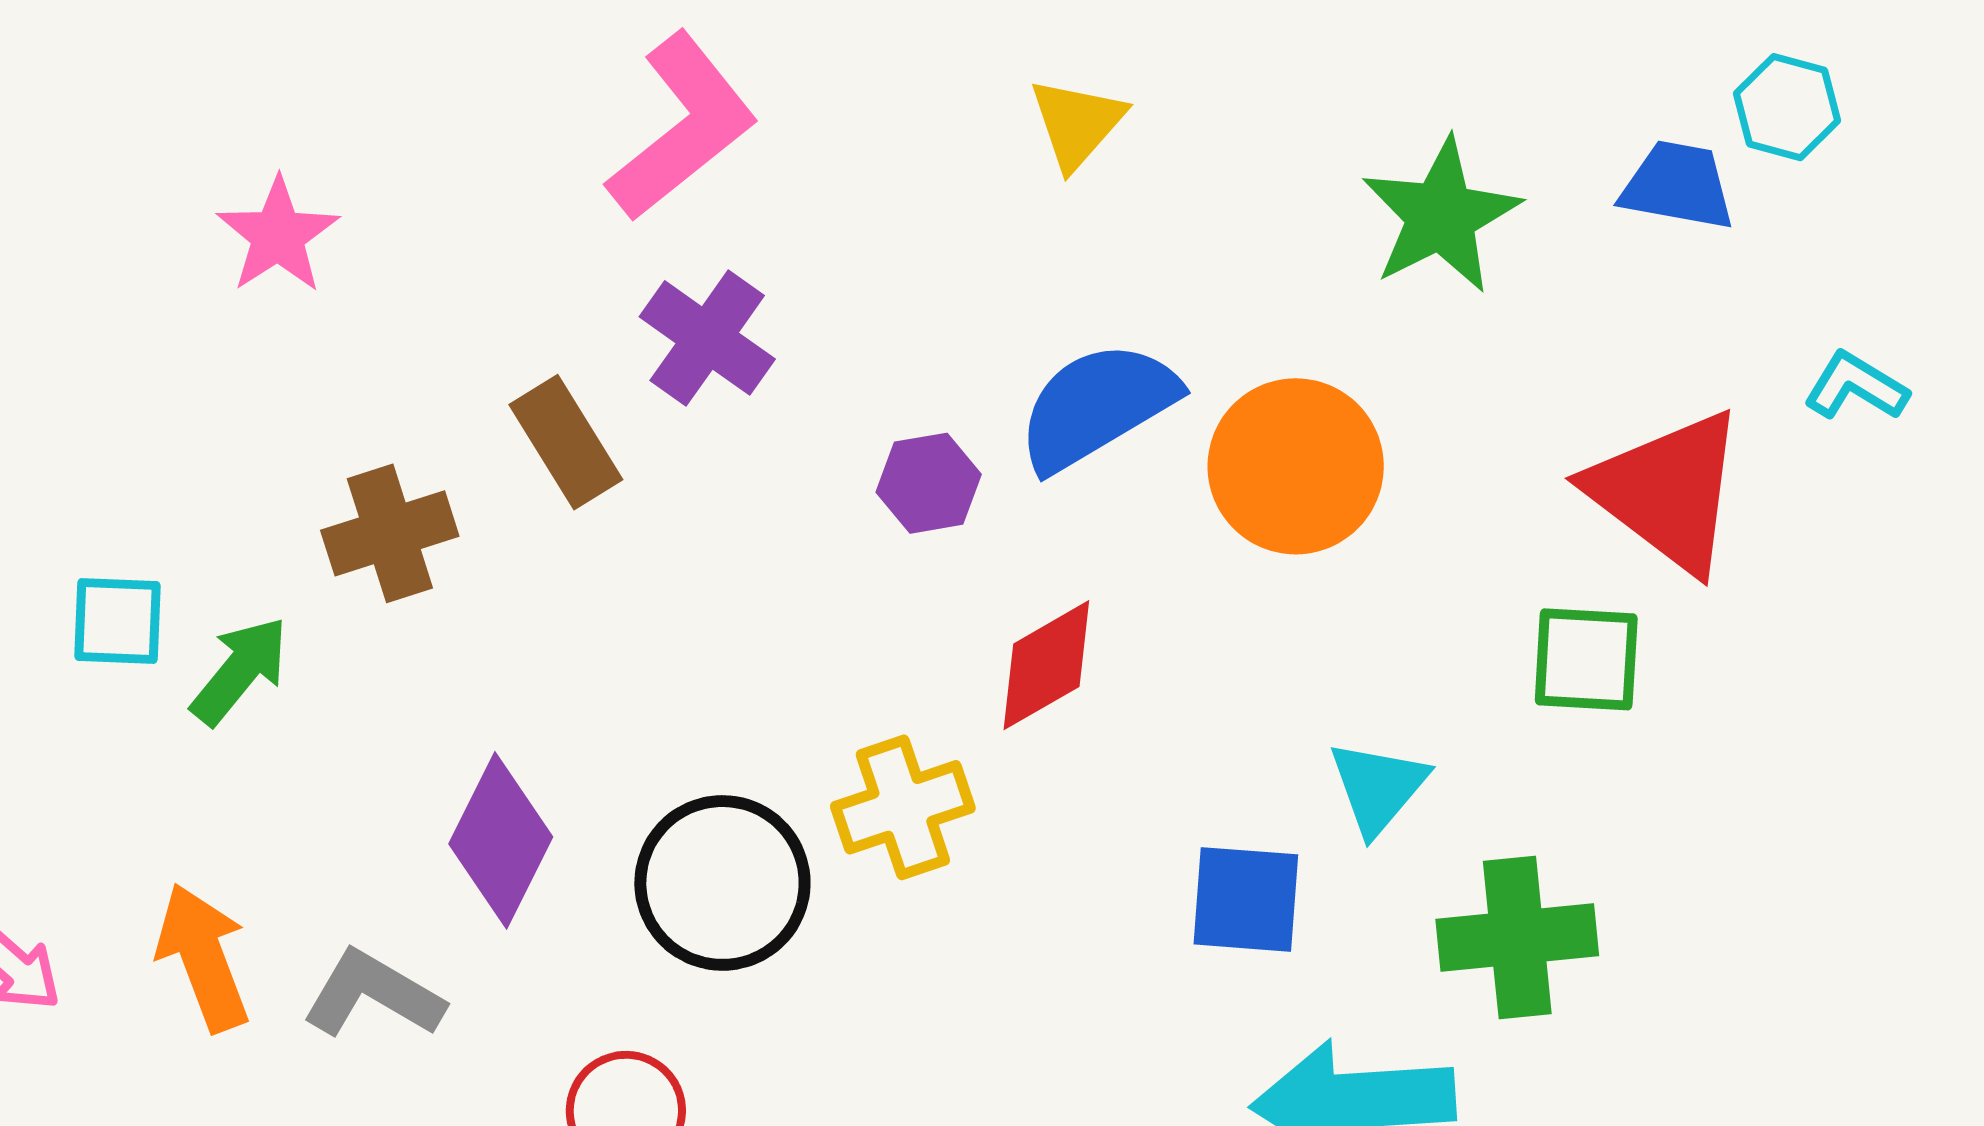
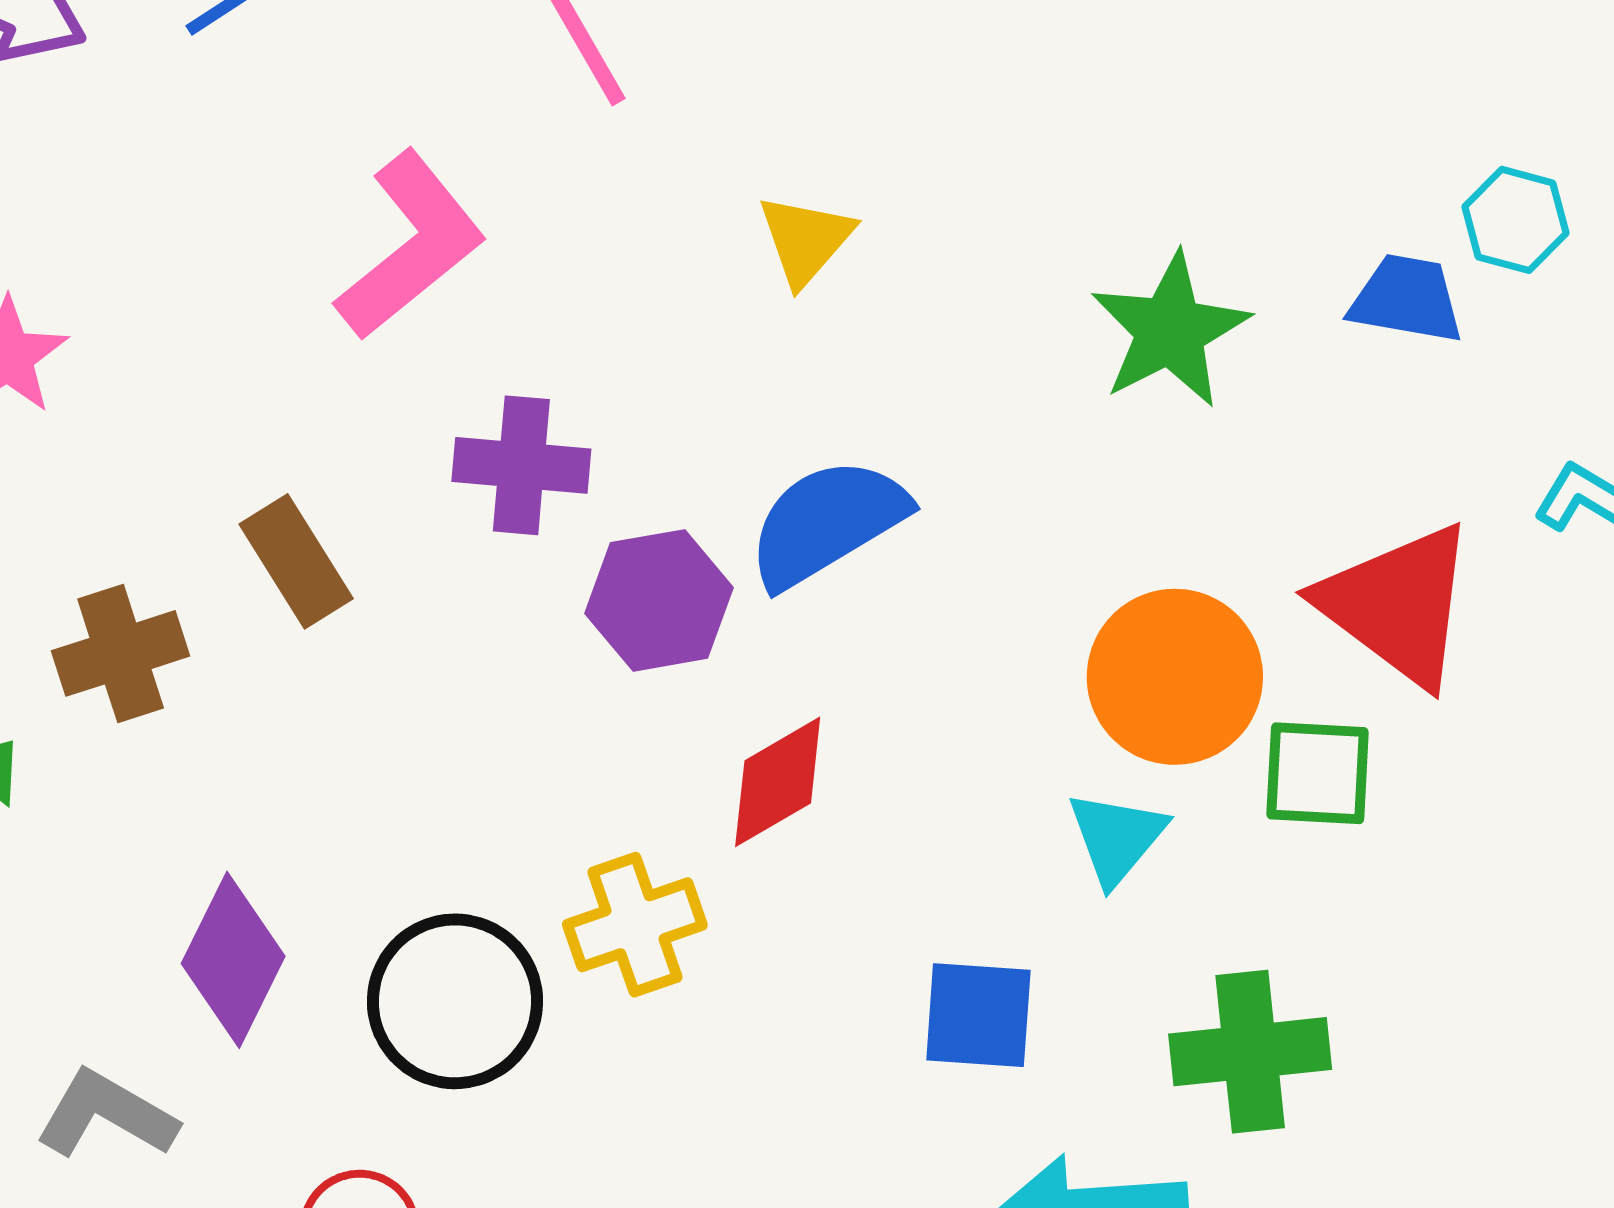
purple cross: (707, 338) -> (521, 465), moved, turned -30
orange circle: (1296, 466) -> (1175, 677), moved
purple hexagon: (929, 483) -> (659, 600), size x1.4
cyan triangle: (1378, 787) -> (1117, 838), moved

